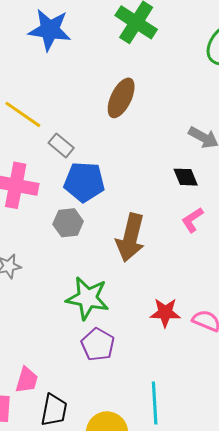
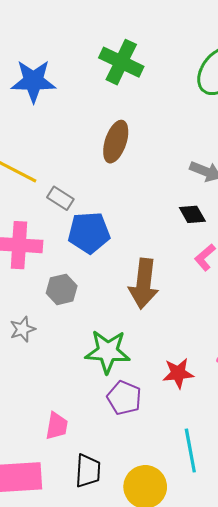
gray hexagon: (68, 223) -> (62, 289), moved
red star: (165, 313) -> (178, 373), moved
pink trapezoid: (27, 380) -> (57, 426), moved

